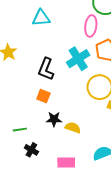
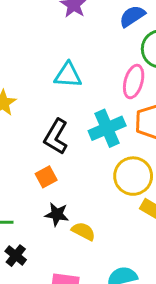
cyan triangle: (41, 18) -> (68, 75), moved
orange square: (43, 96) -> (46, 177), turned 32

